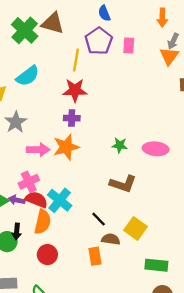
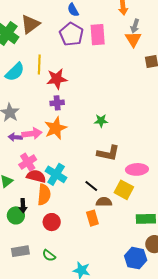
brown triangle: (53, 23) -> (30, 24), turned -45
pink rectangle: (129, 46) -> (98, 35), size x1.5
yellow line: (76, 60) -> (39, 64), moved
pink ellipse: (156, 149) -> (137, 169), moved
purple arrow: (17, 200) -> (15, 137), moved

